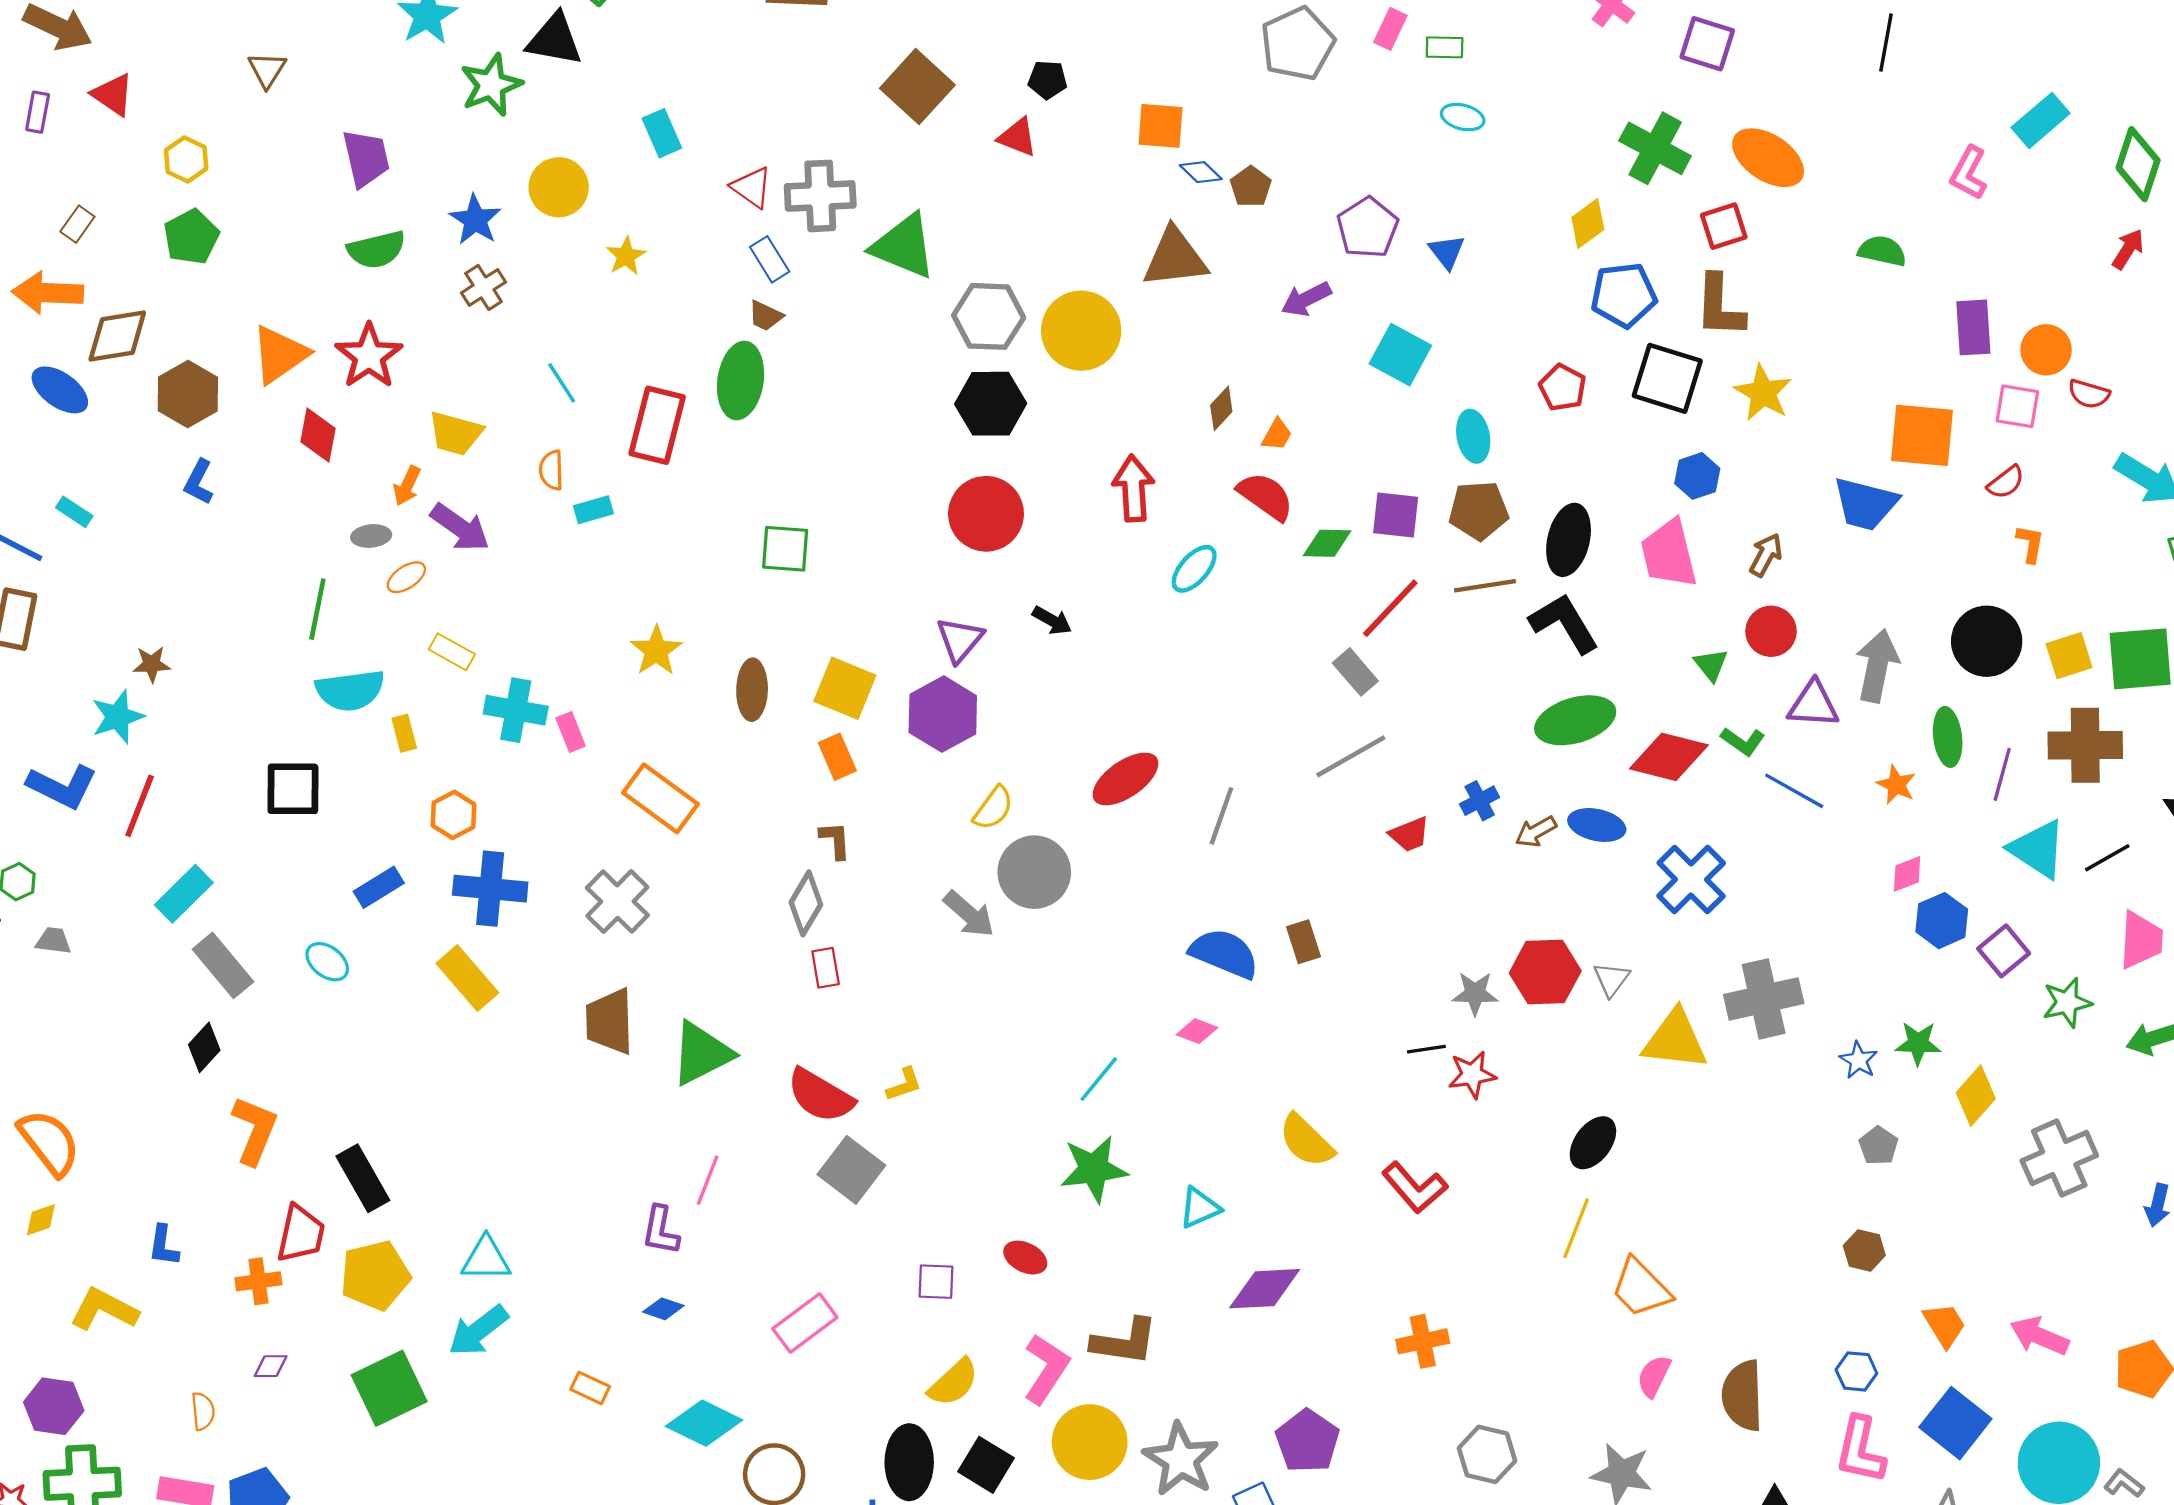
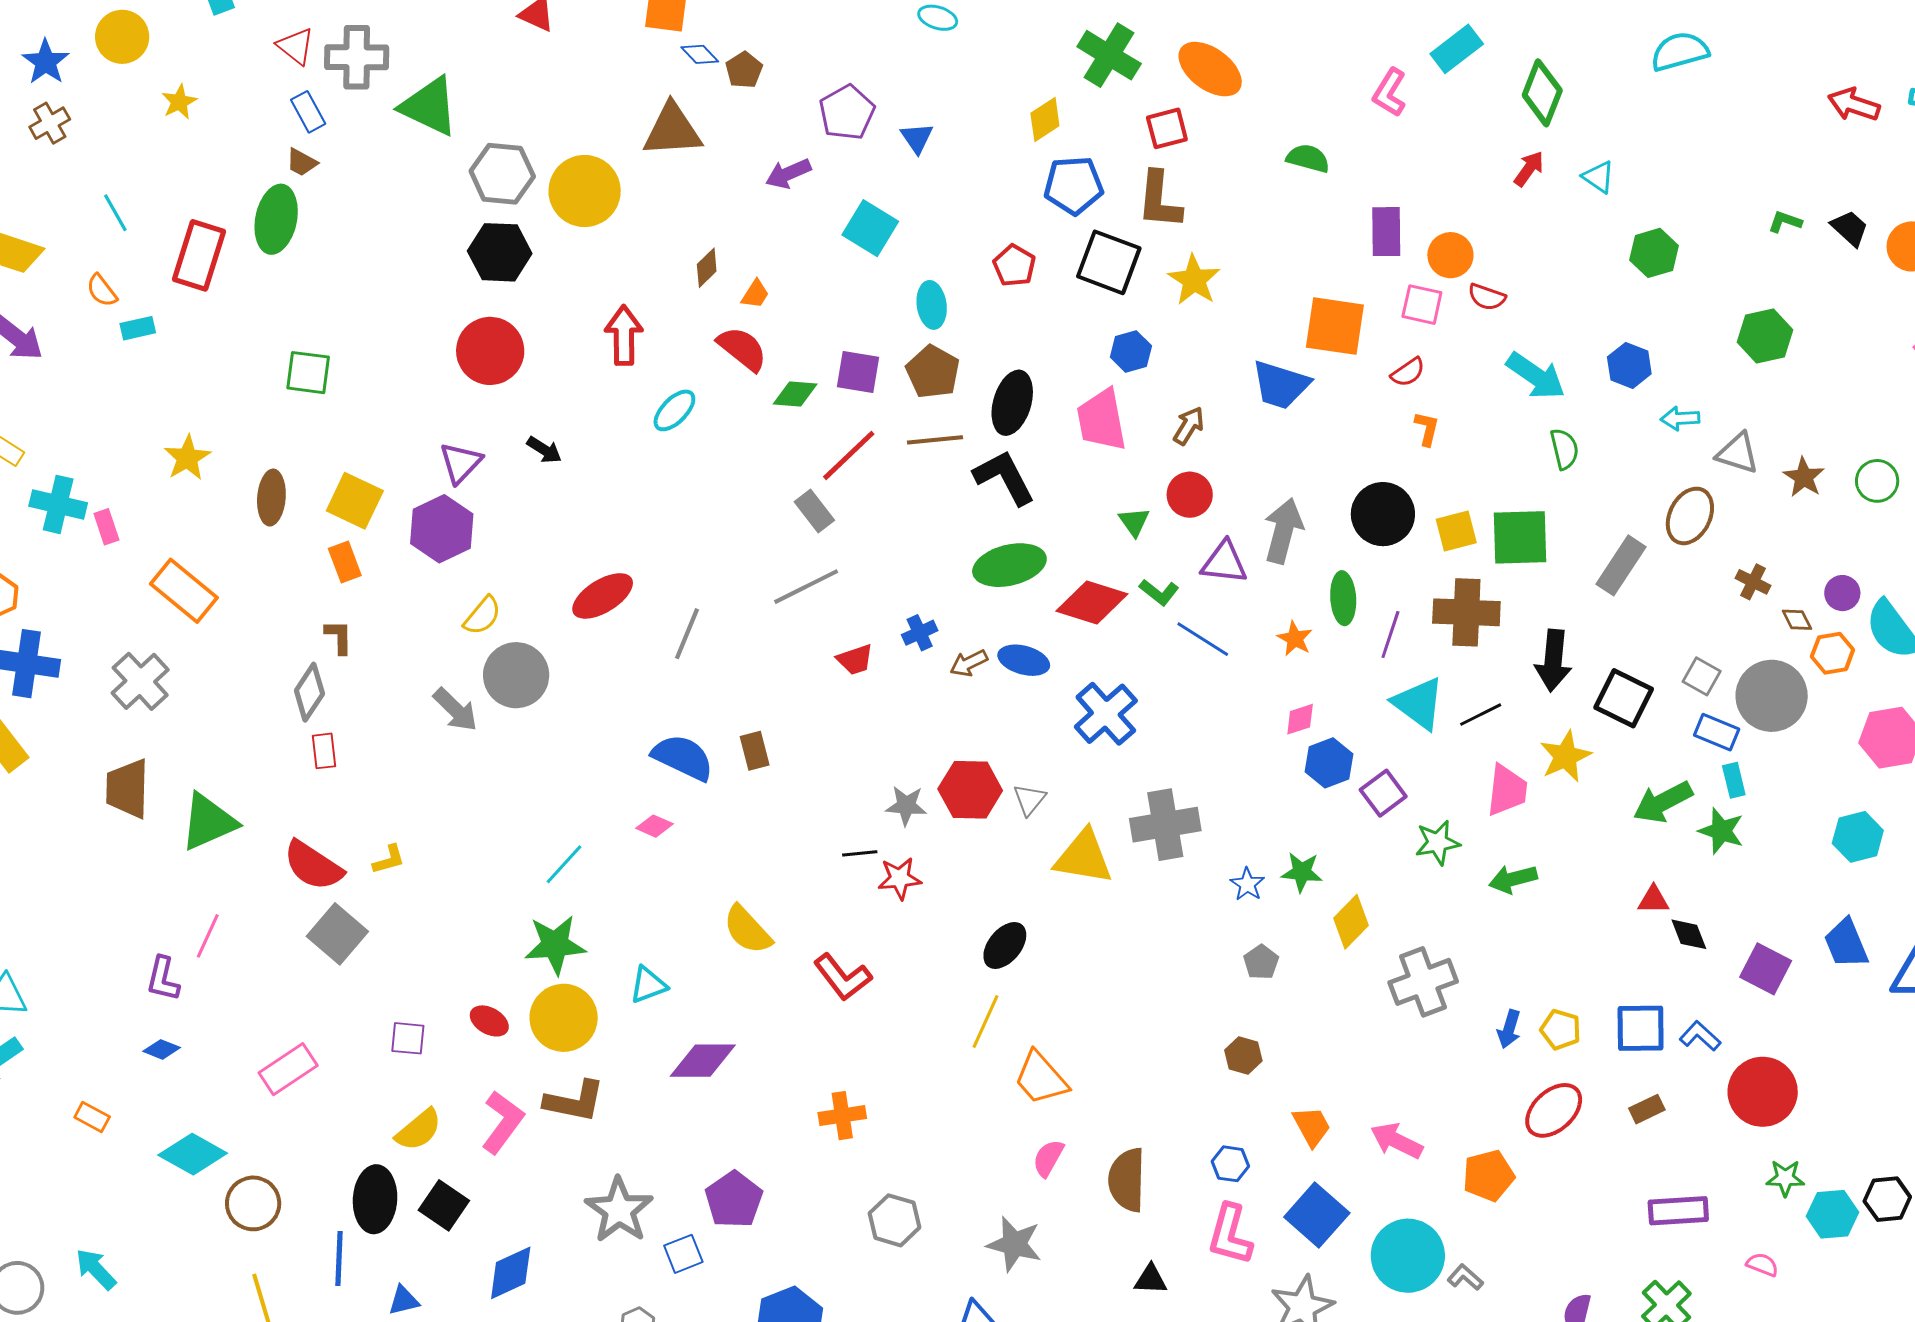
orange semicircle: (551, 470) -> (102, 291), turned -39
brown pentagon: (1479, 510) -> (933, 372), turned 30
yellow circle: (1090, 1442) -> (564, 1018), moved

